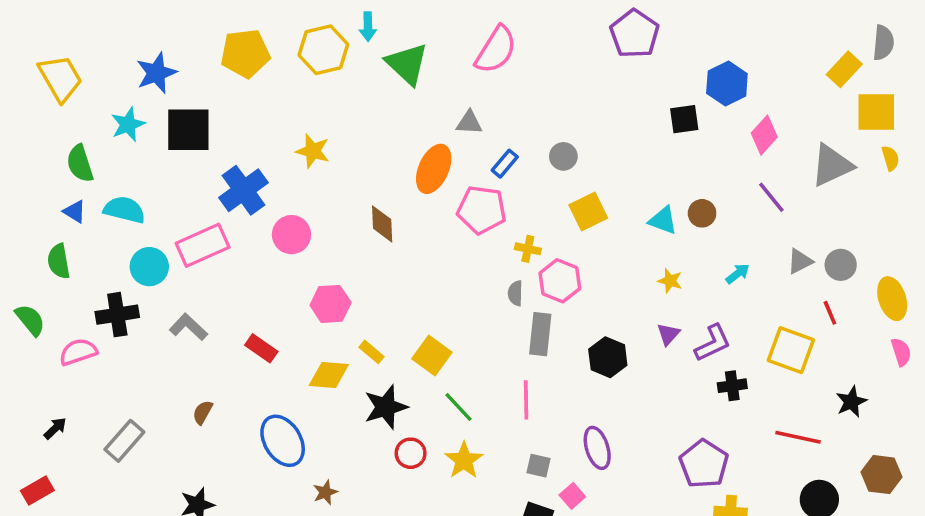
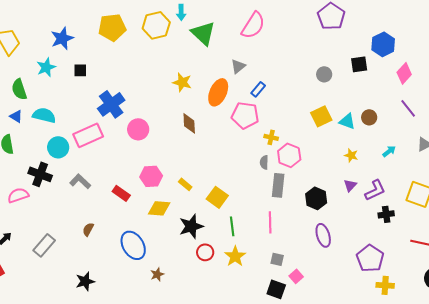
gray triangle: (469, 123) -> (238, 66), turned -42
black square: (188, 130) -> (80, 70), size x0.5
yellow star: (313, 151) -> (182, 82), moved
gray circle: (563, 156) -> (324, 74), moved
yellow square: (588, 212) -> (321, 116), moved
pink hexagon: (331, 304) -> (151, 176), moved
black cross: (117, 315) -> (40, 174), turned 30
yellow rectangle: (371, 352) -> (185, 184), moved
green line: (459, 407) -> (232, 226), turned 36
purple ellipse: (597, 448) -> (323, 235), moved

